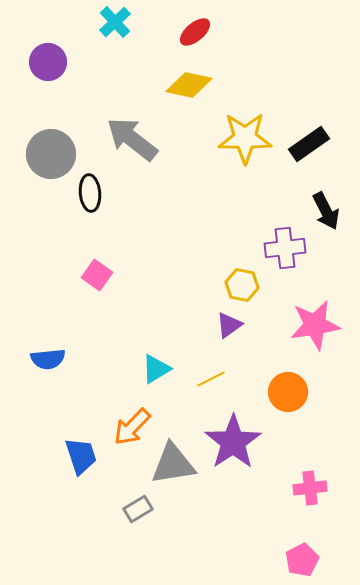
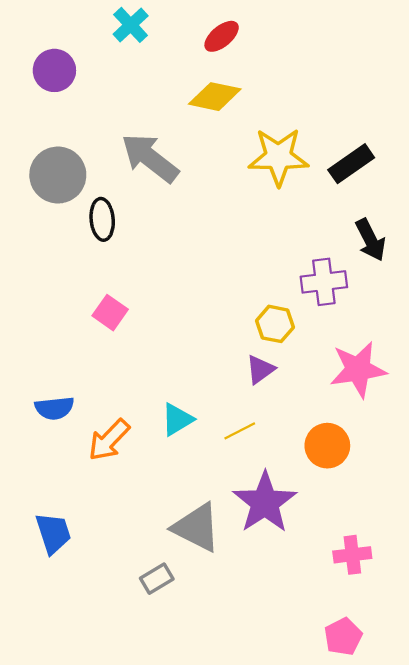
orange arrow: (132, 427) -> (109, 440), moved
blue trapezoid: (81, 456) -> (53, 533), moved
gray triangle: (173, 464) -> (197, 527), turned 36

